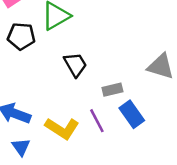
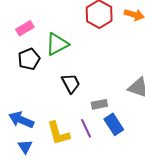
black pentagon: (21, 36) -> (29, 59), turned -30
yellow L-shape: (62, 128) -> (58, 133), turned 40

